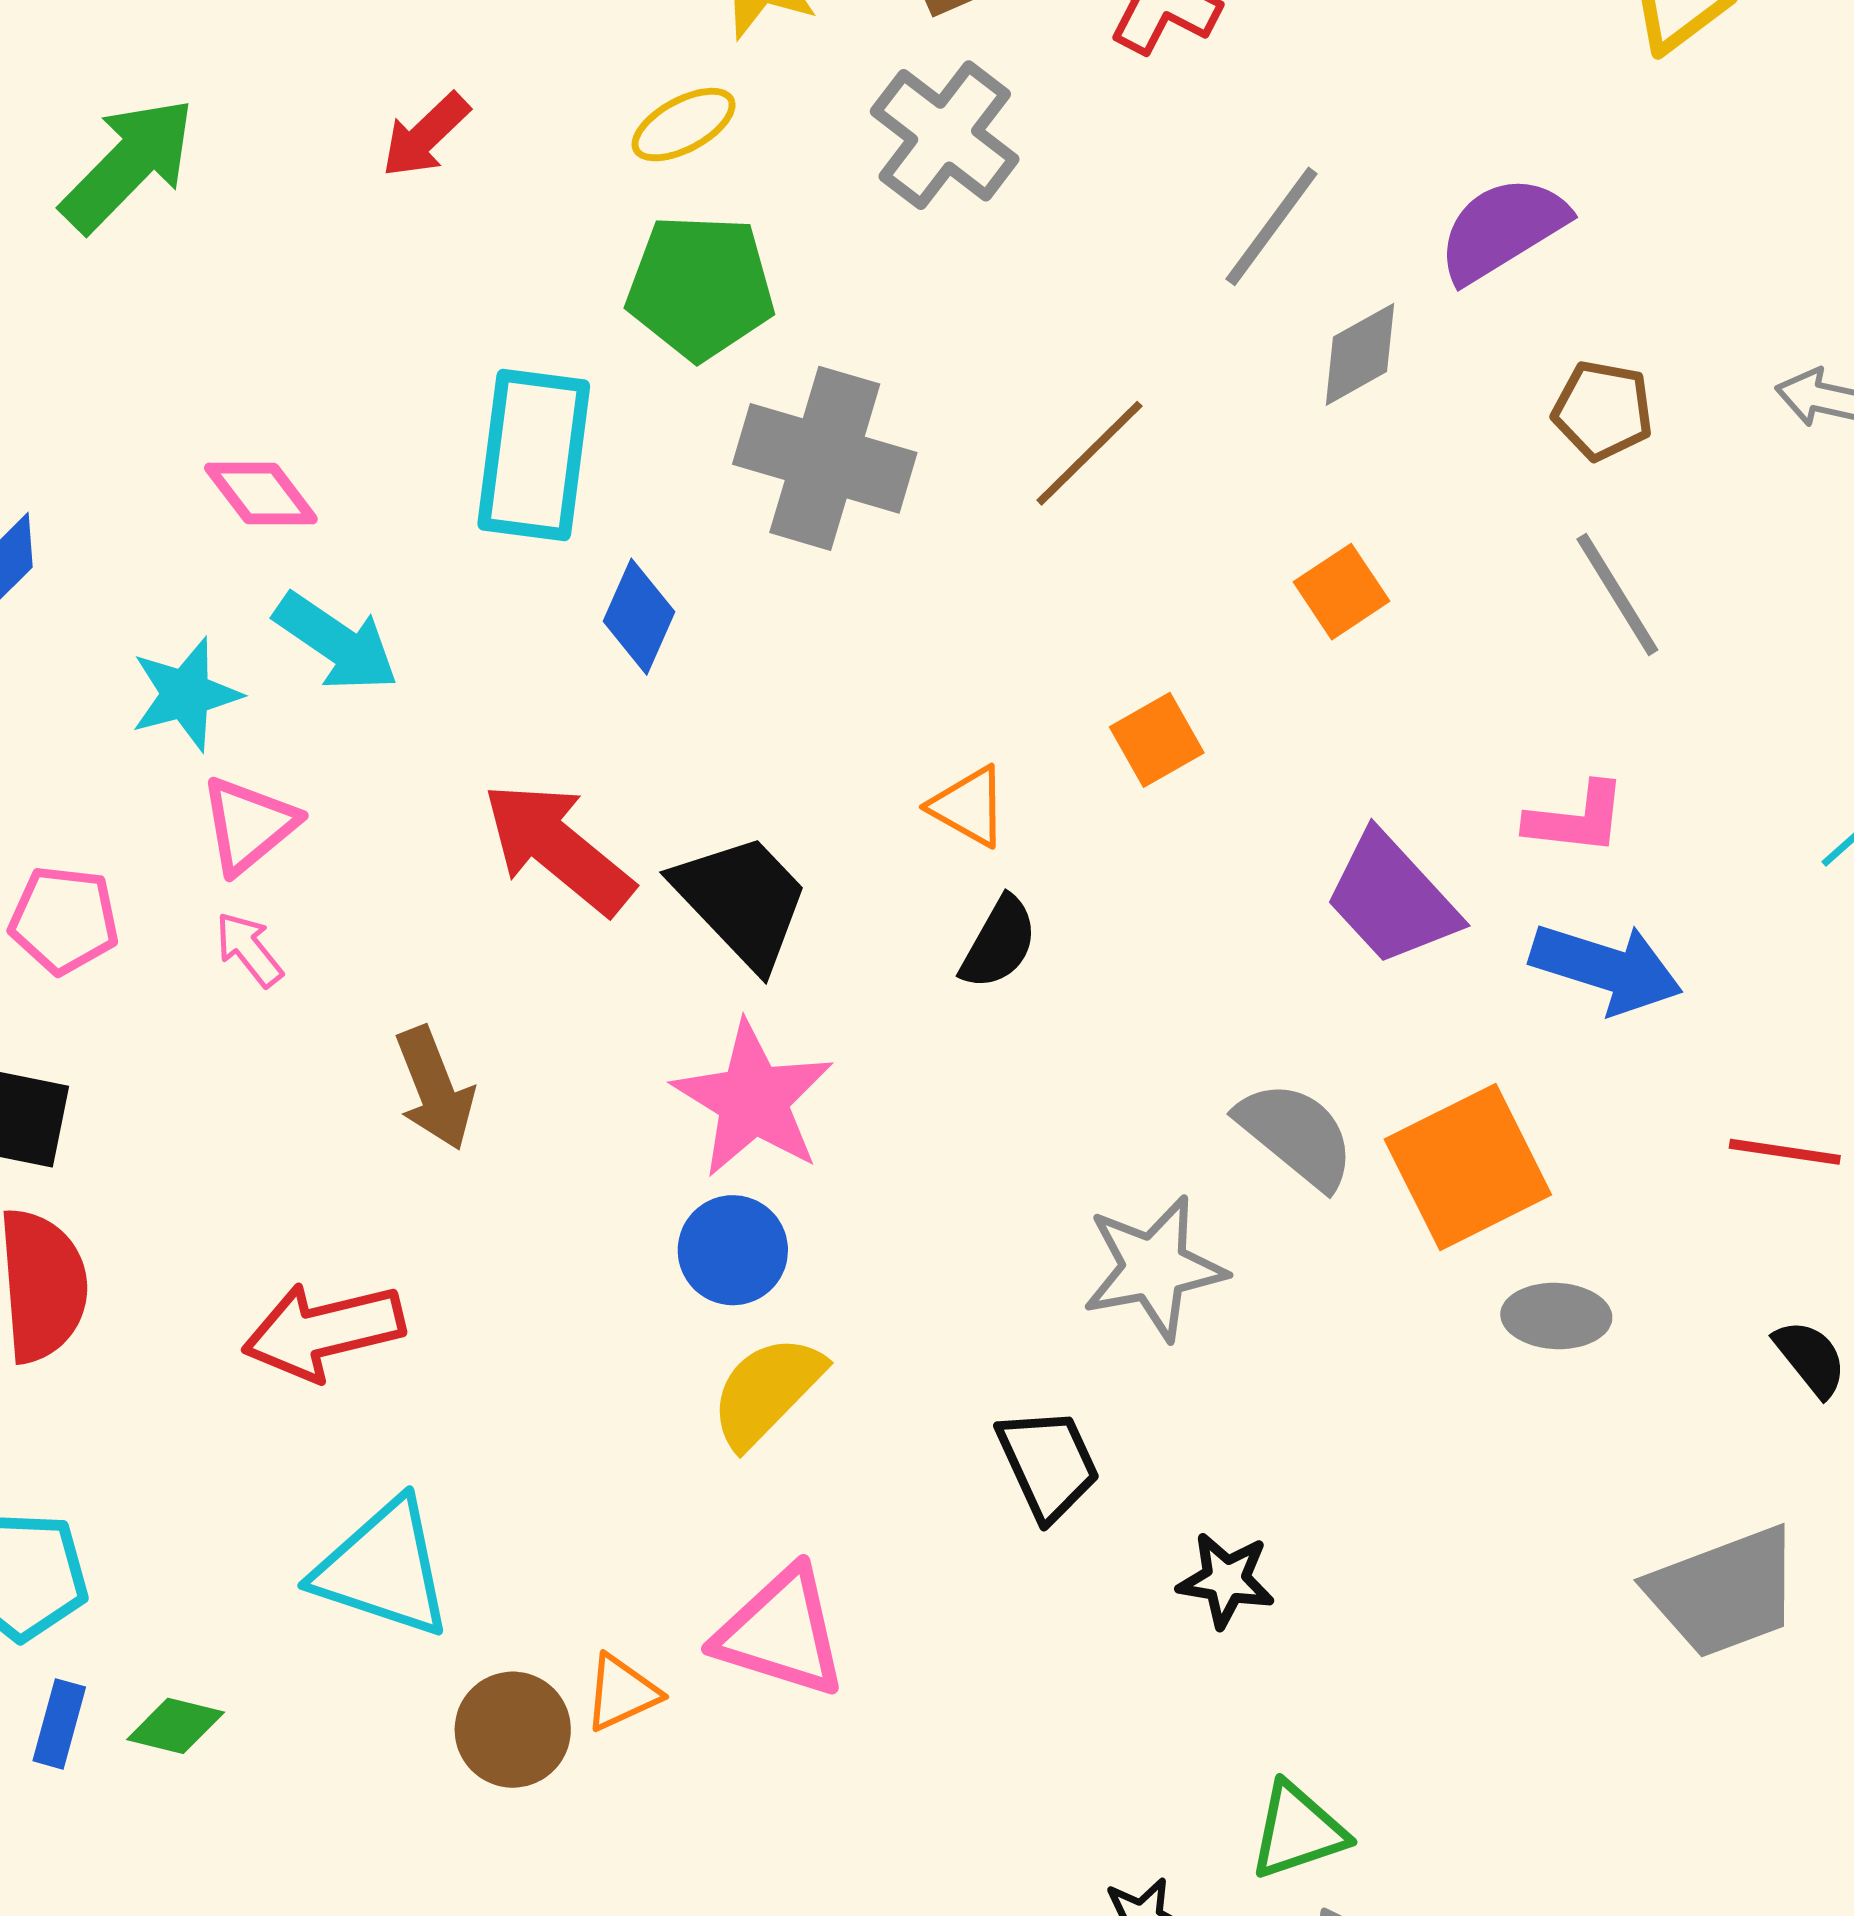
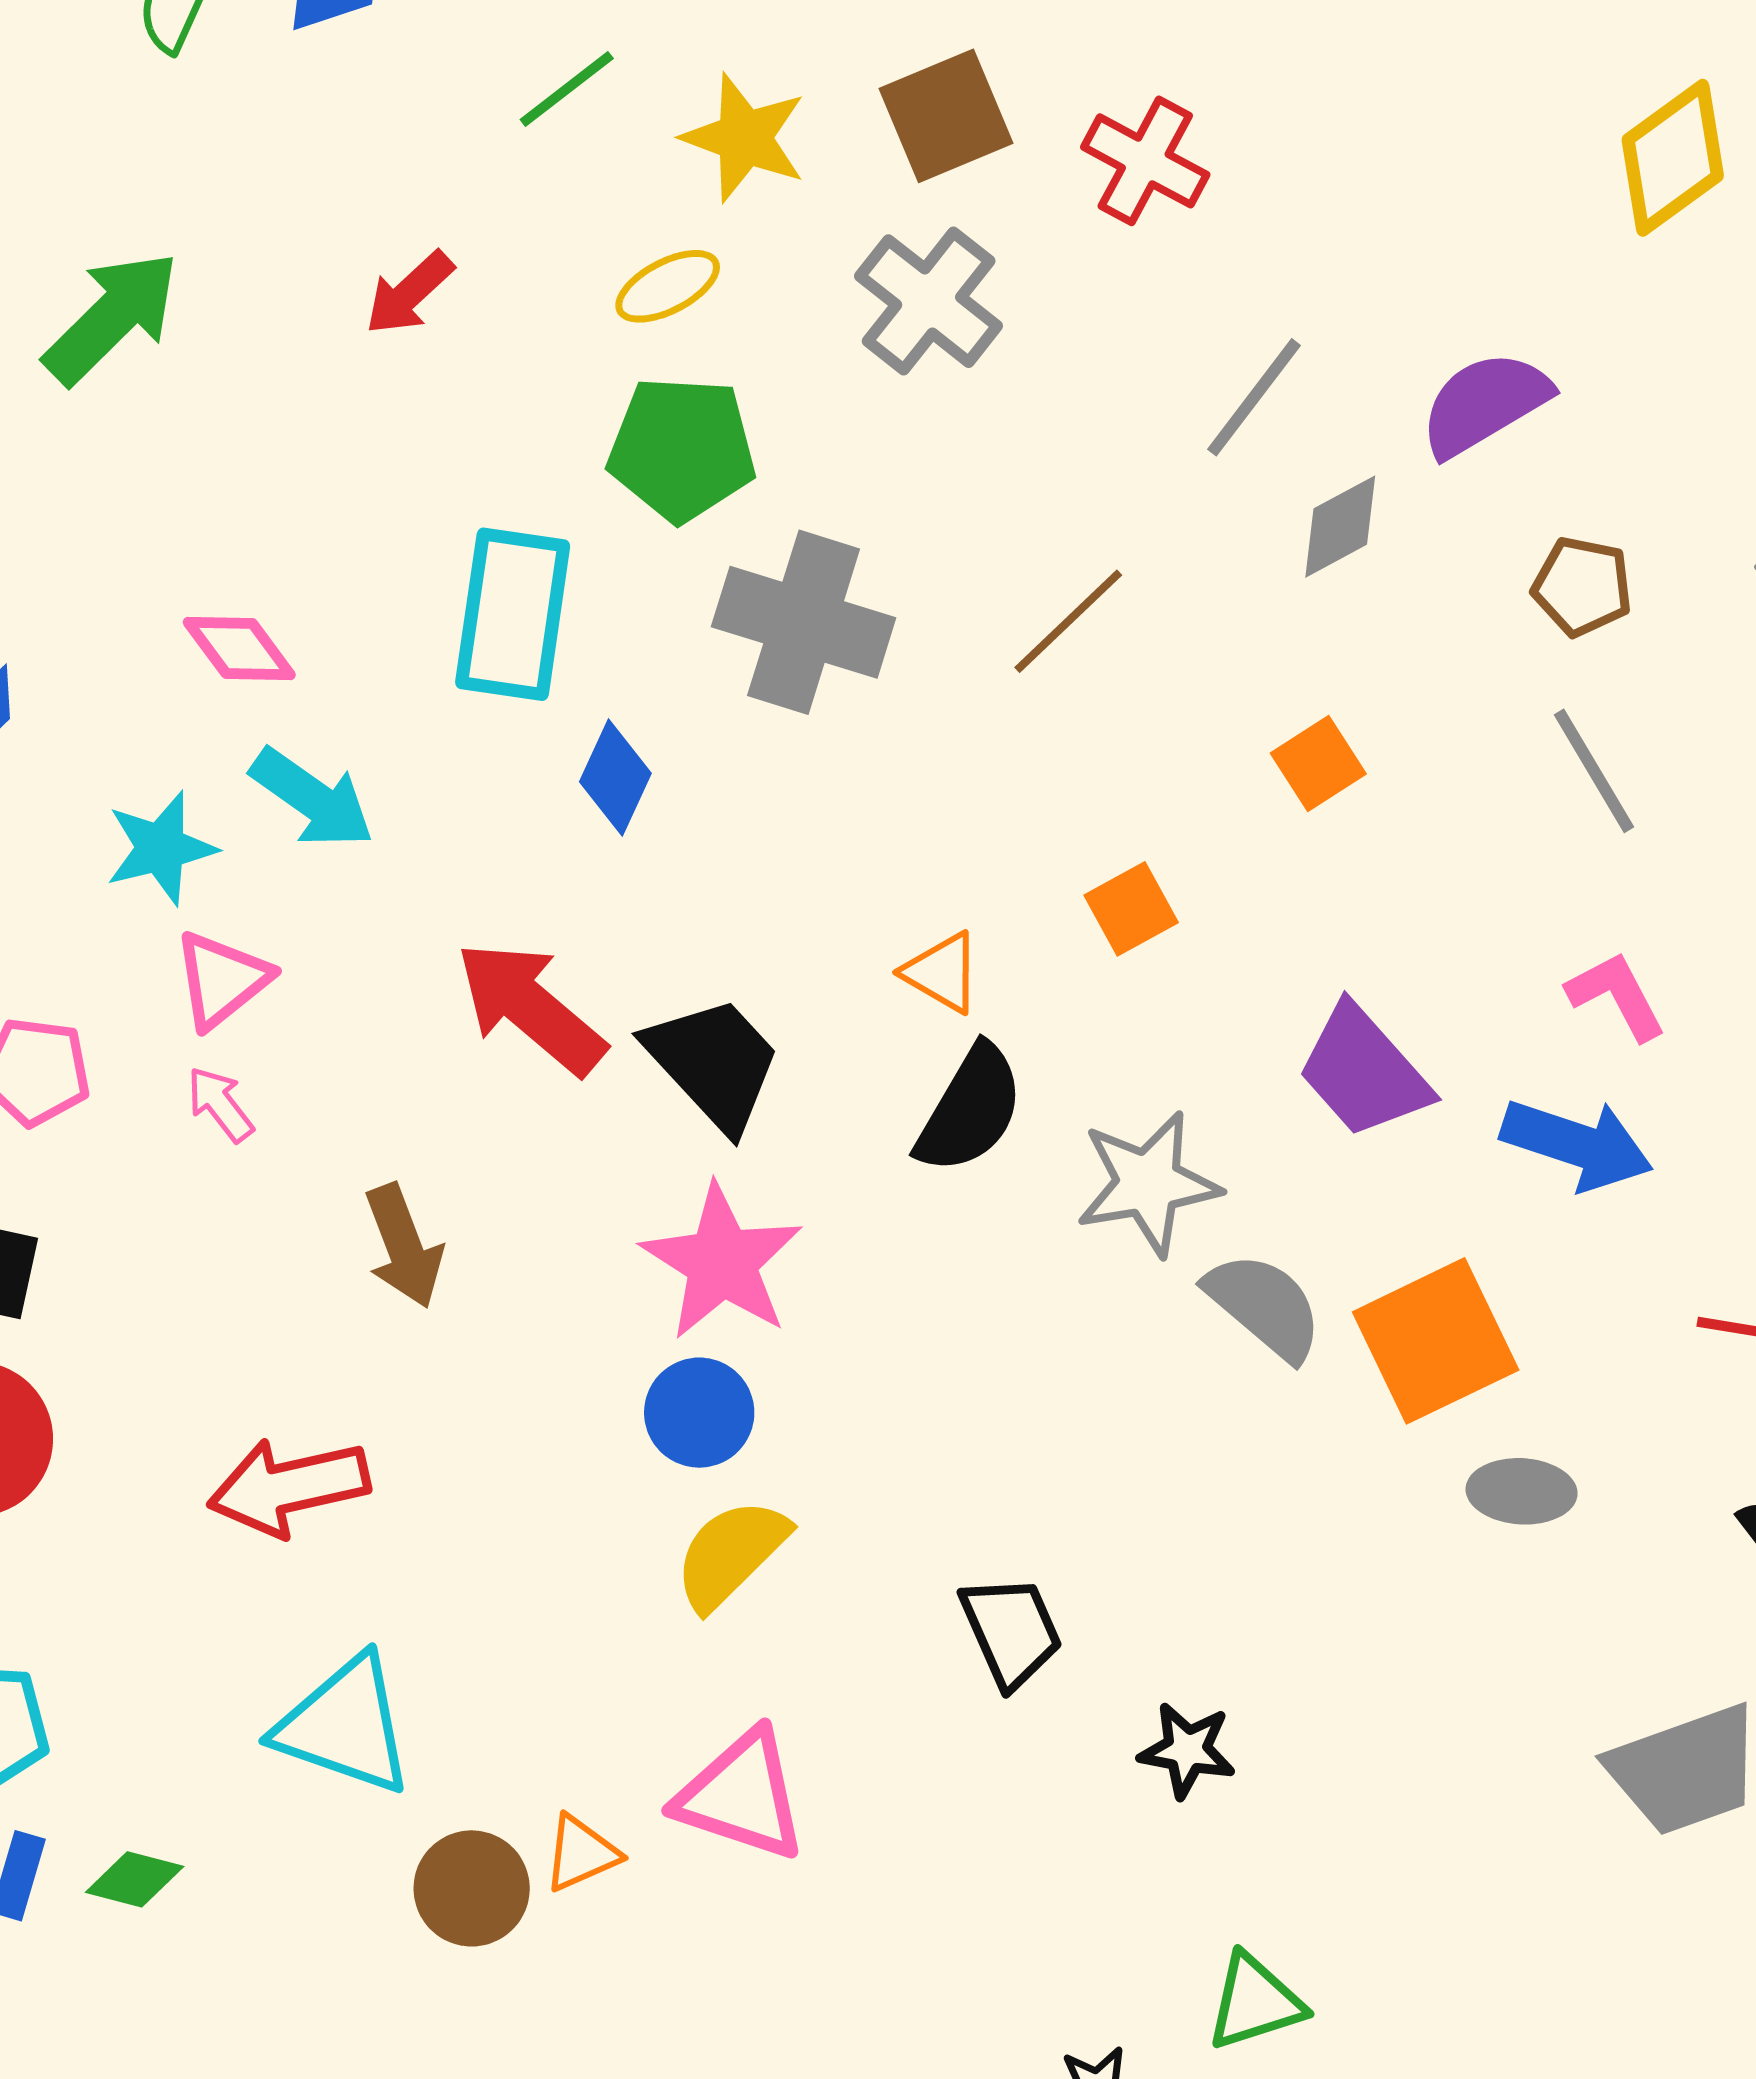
pink L-shape: (1576, 819) -> (1616, 996), moved, turned -125
black semicircle: (999, 943) -> (970, 1109), size x1.4
gray star: (1154, 1268) -> (1148, 1183), moved

